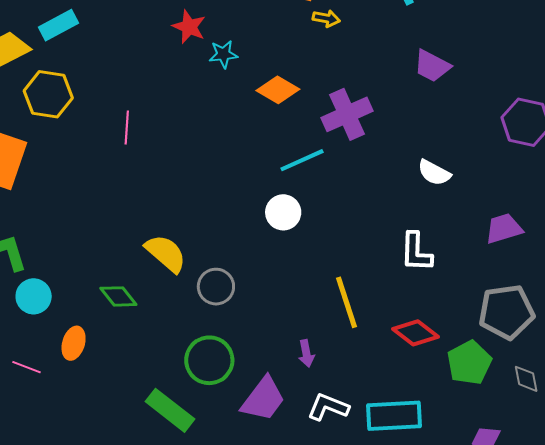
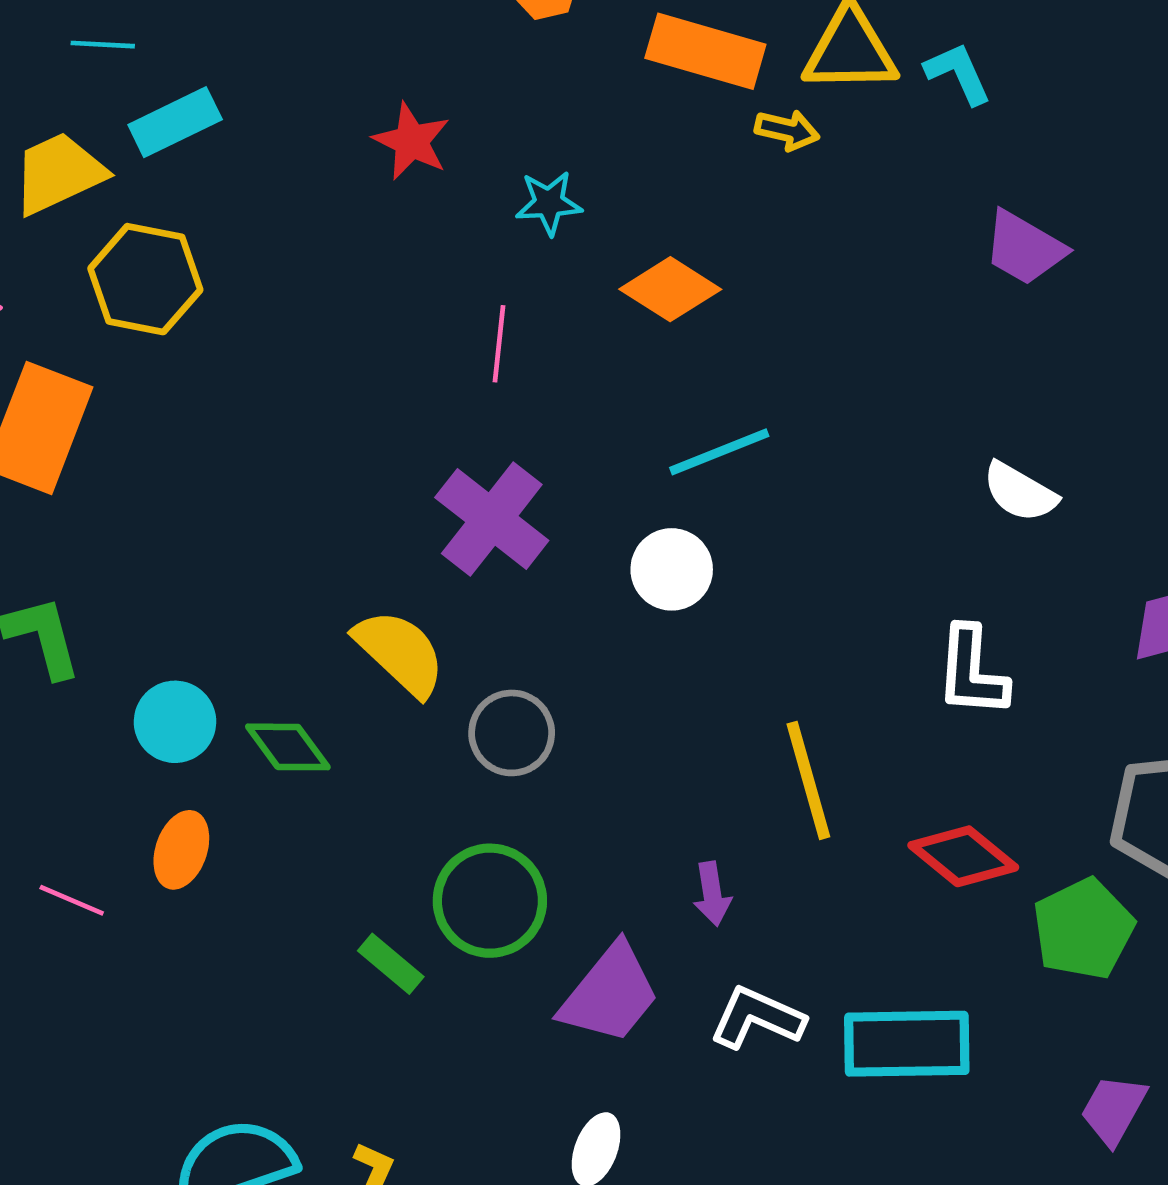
red star: (189, 27) -> (411, 141), moved
purple cross: (347, 114) -> (492, 519), moved, turned -30
pink line: (127, 128) -> (499, 344), moved
cyan circle: (34, 296) -> (175, 722), moved
green rectangle: (170, 410) -> (391, 964), moved, size x0.6

